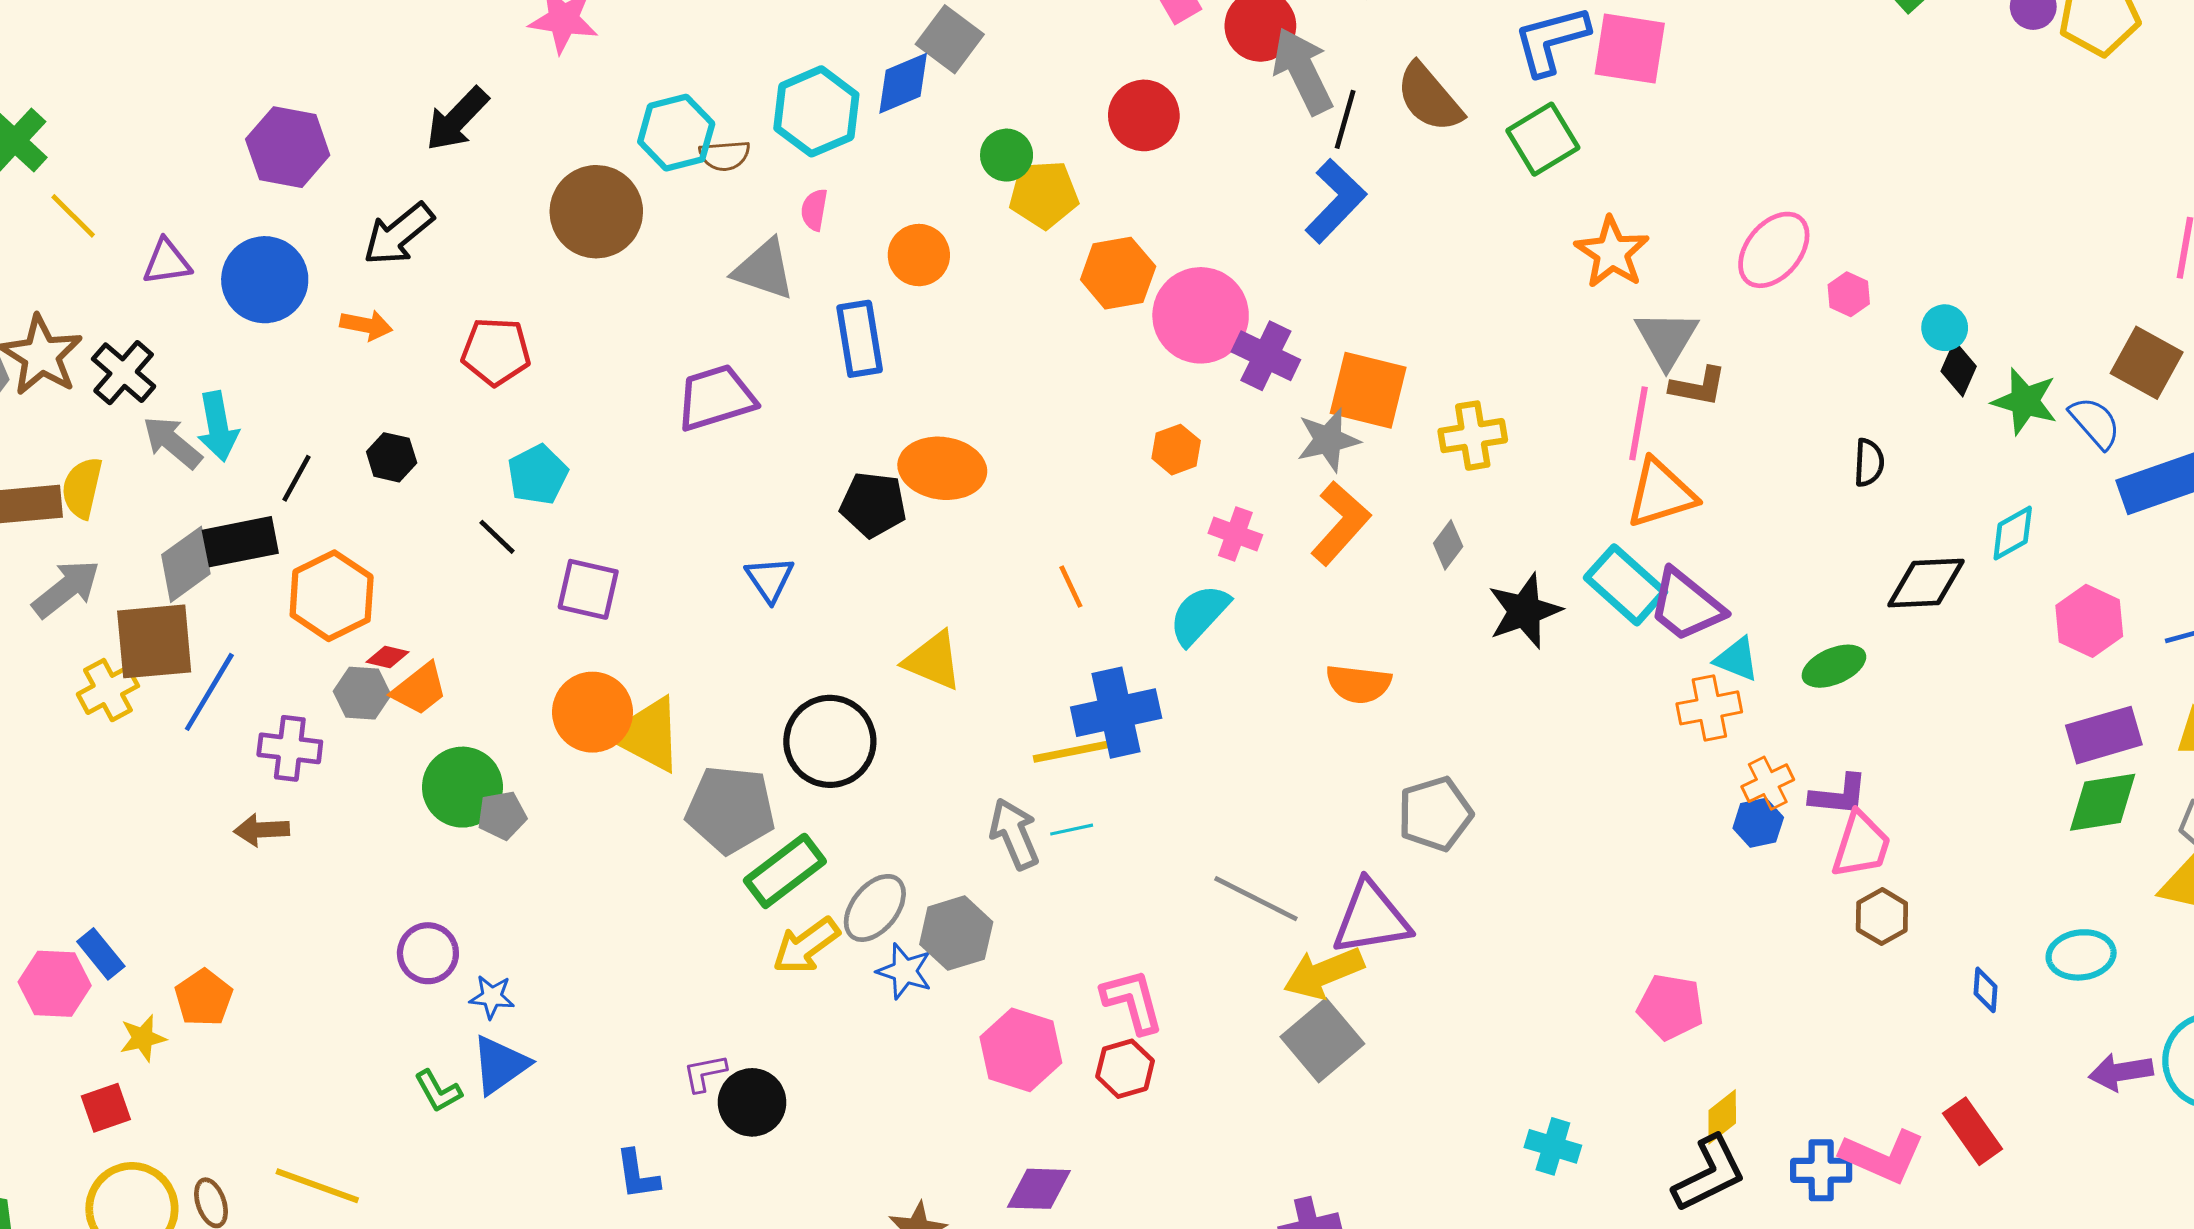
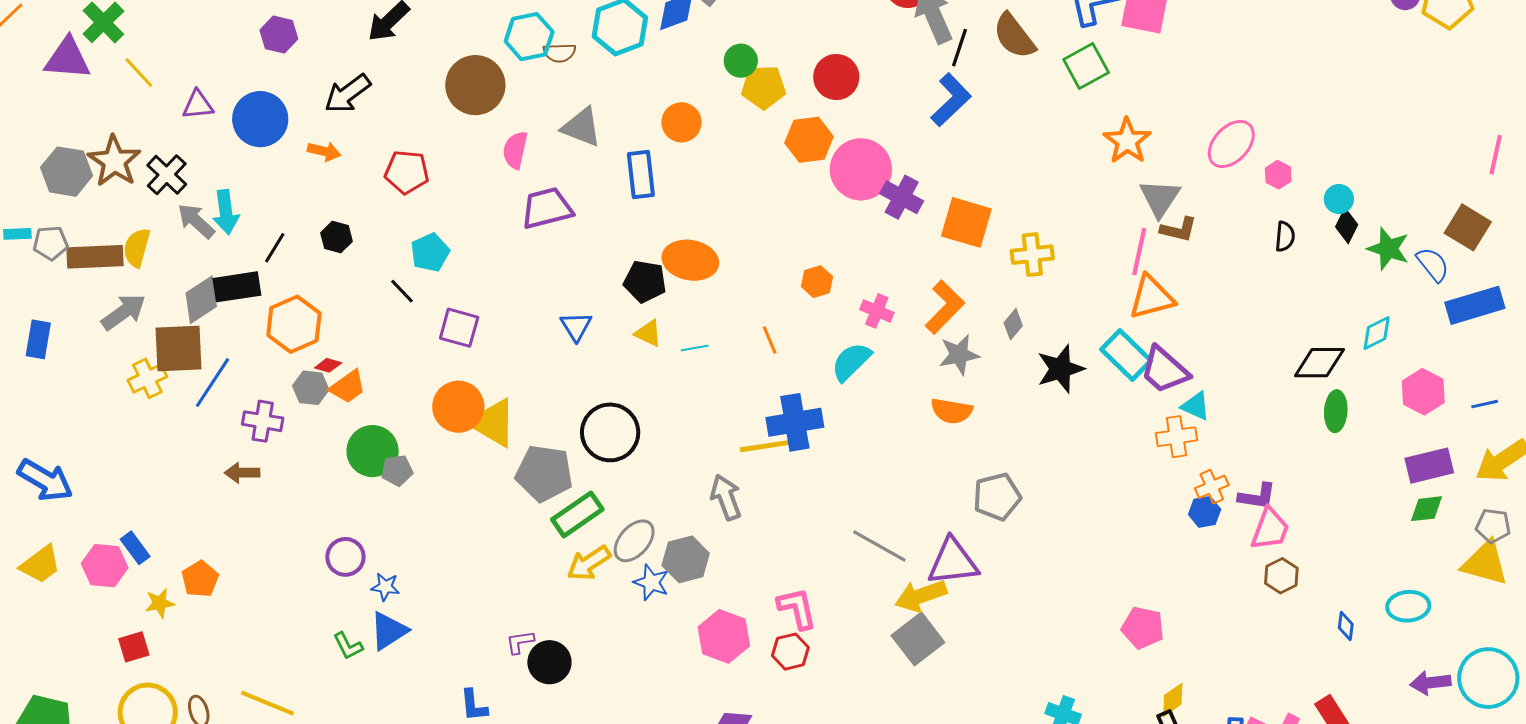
red circle: (1144, 115) -> (836, 77), moved
purple hexagon: (288, 147) -> (279, 35), size x0.7
pink semicircle: (814, 210) -> (515, 150), moved, size x1.4
gray star: (1328, 440) -> (959, 355), moved
orange hexagon: (1176, 450) -> (817, 282), moved
black semicircle: (1869, 463) -> (1285, 237), moved
yellow triangle: (933, 661) -> (648, 333), moved, size x0.7
green ellipse: (1834, 666) -> (1336, 411), moved, turned -66
green diamond: (2103, 802) -> (1427, 509), size x0.7
cyan line: (1072, 830) -> (695, 348), moved

